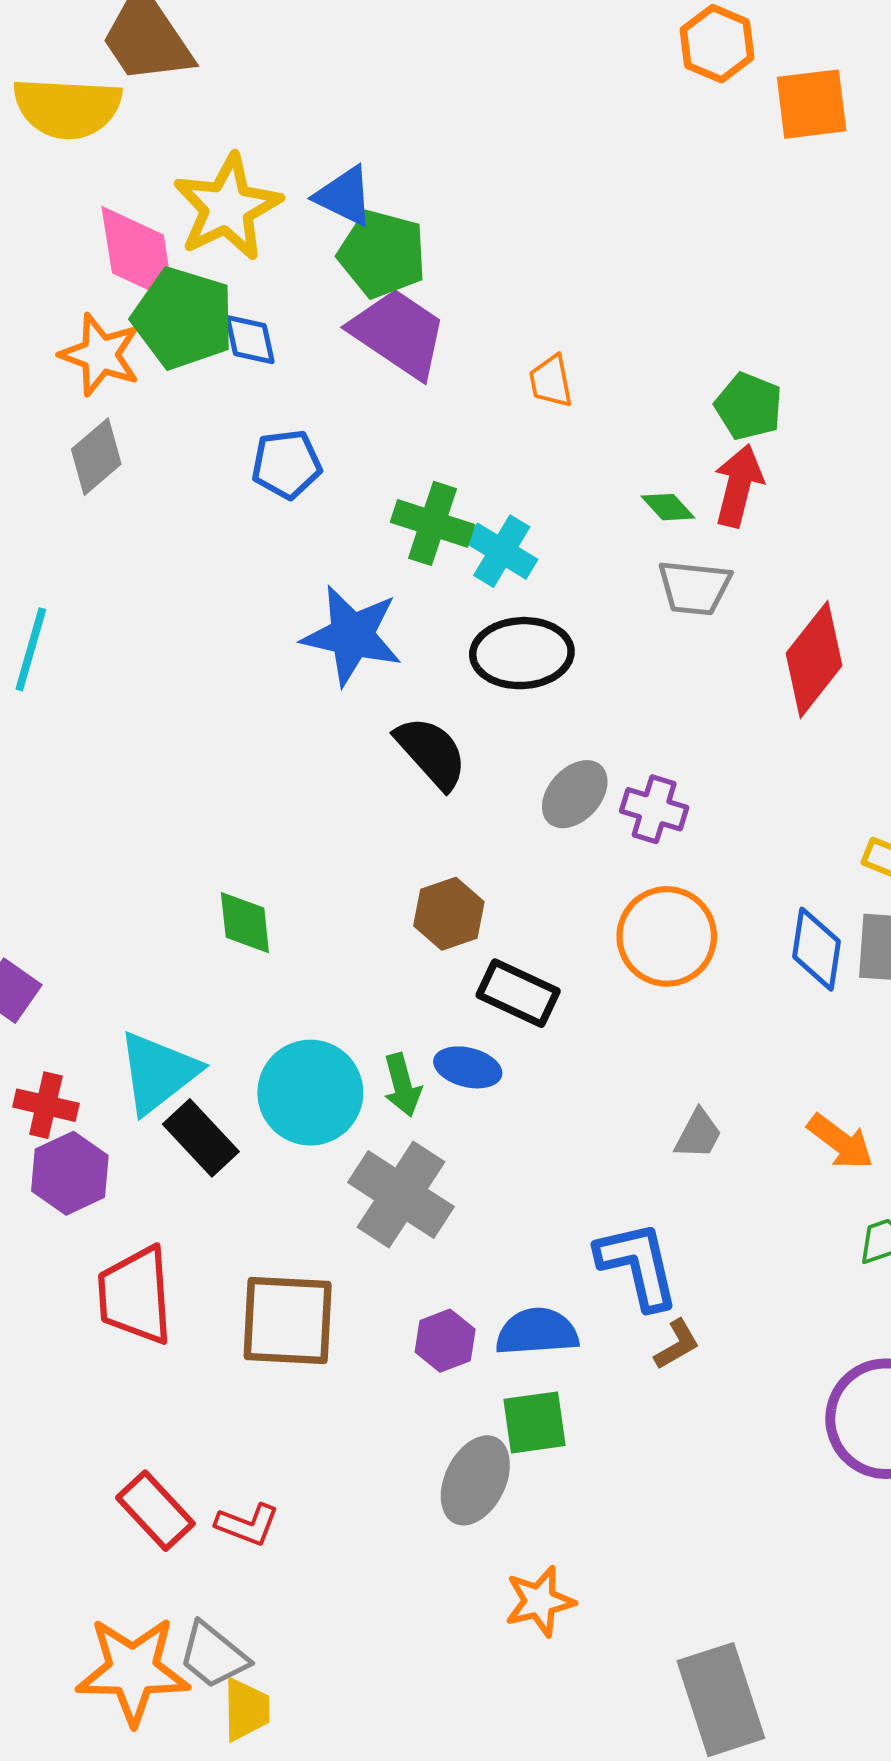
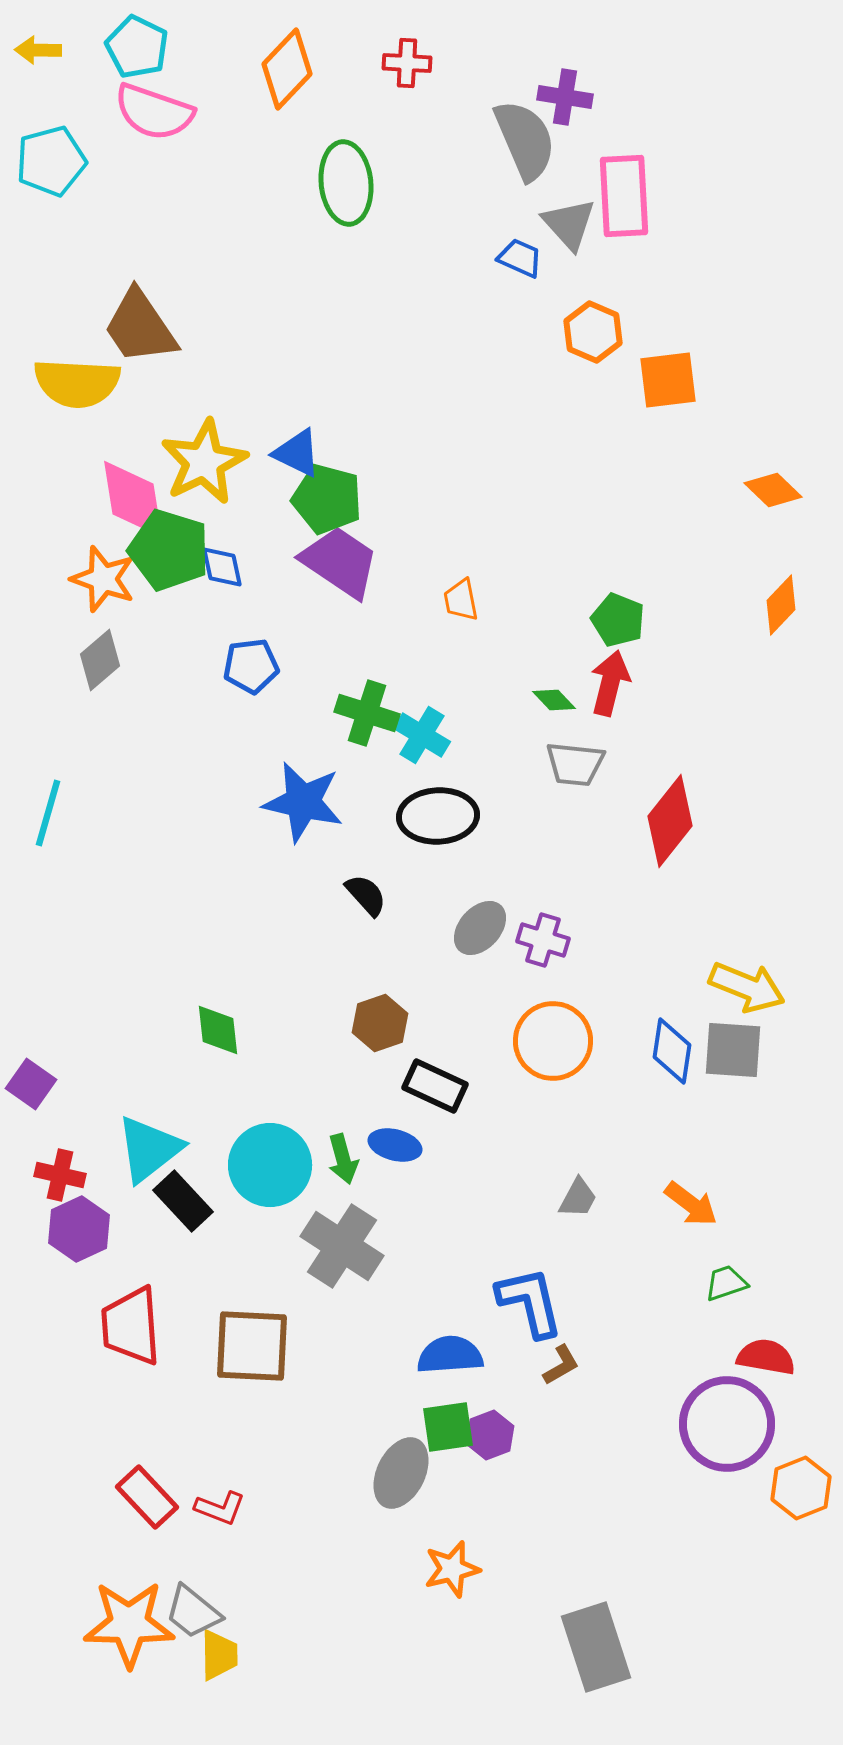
black semicircle: (431, 753) -> (366, 895), size x0.7
purple hexagon: (445, 1341) -> (490, 1435), moved

